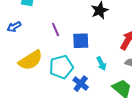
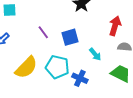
cyan pentagon: (61, 67) -> (57, 67), turned -30

